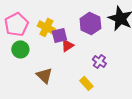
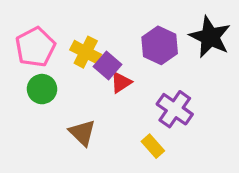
purple square: (59, 35) -> (108, 66), turned -35
purple cross: (99, 61) -> (175, 109), size x1.5

